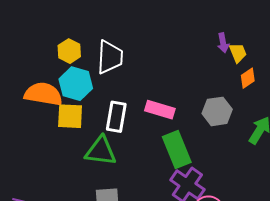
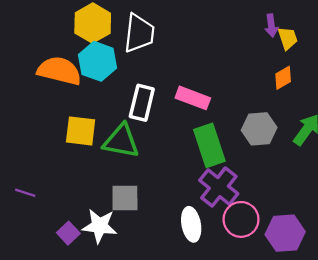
yellow hexagon: (69, 51) -> (93, 23), size x1.4
orange diamond: (248, 78) -> (283, 78), moved
gray hexagon: (217, 111) -> (259, 129), moved
yellow square: (70, 116) -> (81, 131), moved

